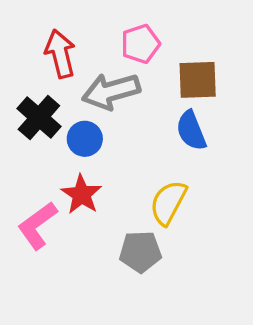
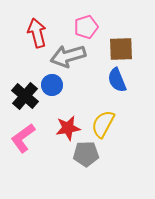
black cross: (39, 118) -> (25, 96), moved
red star: (82, 194) -> (68, 128), moved, turned 30

